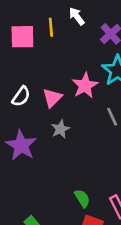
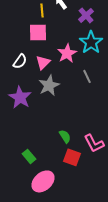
pink square: (22, 37) -> (38, 32), moved
gray star: (60, 129) -> (49, 85), size x1.5

